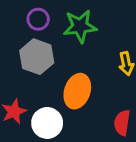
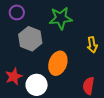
purple circle: (38, 19) -> (17, 12), moved

